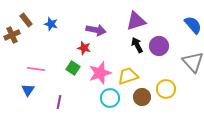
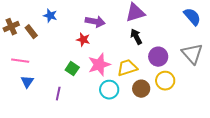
brown rectangle: (26, 20) -> (31, 32), moved
purple circle: (159, 46) -> (158, 57), moved
green square: (73, 68) -> (72, 69), moved
pink line: (36, 69) -> (20, 61), moved

